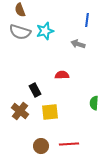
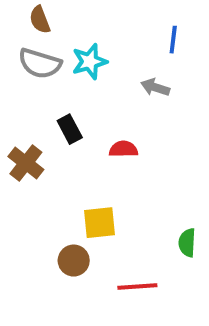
black rectangle: (35, 90) -> (70, 129), moved
green semicircle: (94, 103) -> (187, 243), moved
brown cross: (20, 111) -> (26, 163), moved
brown circle: (41, 146) -> (74, 261), moved

